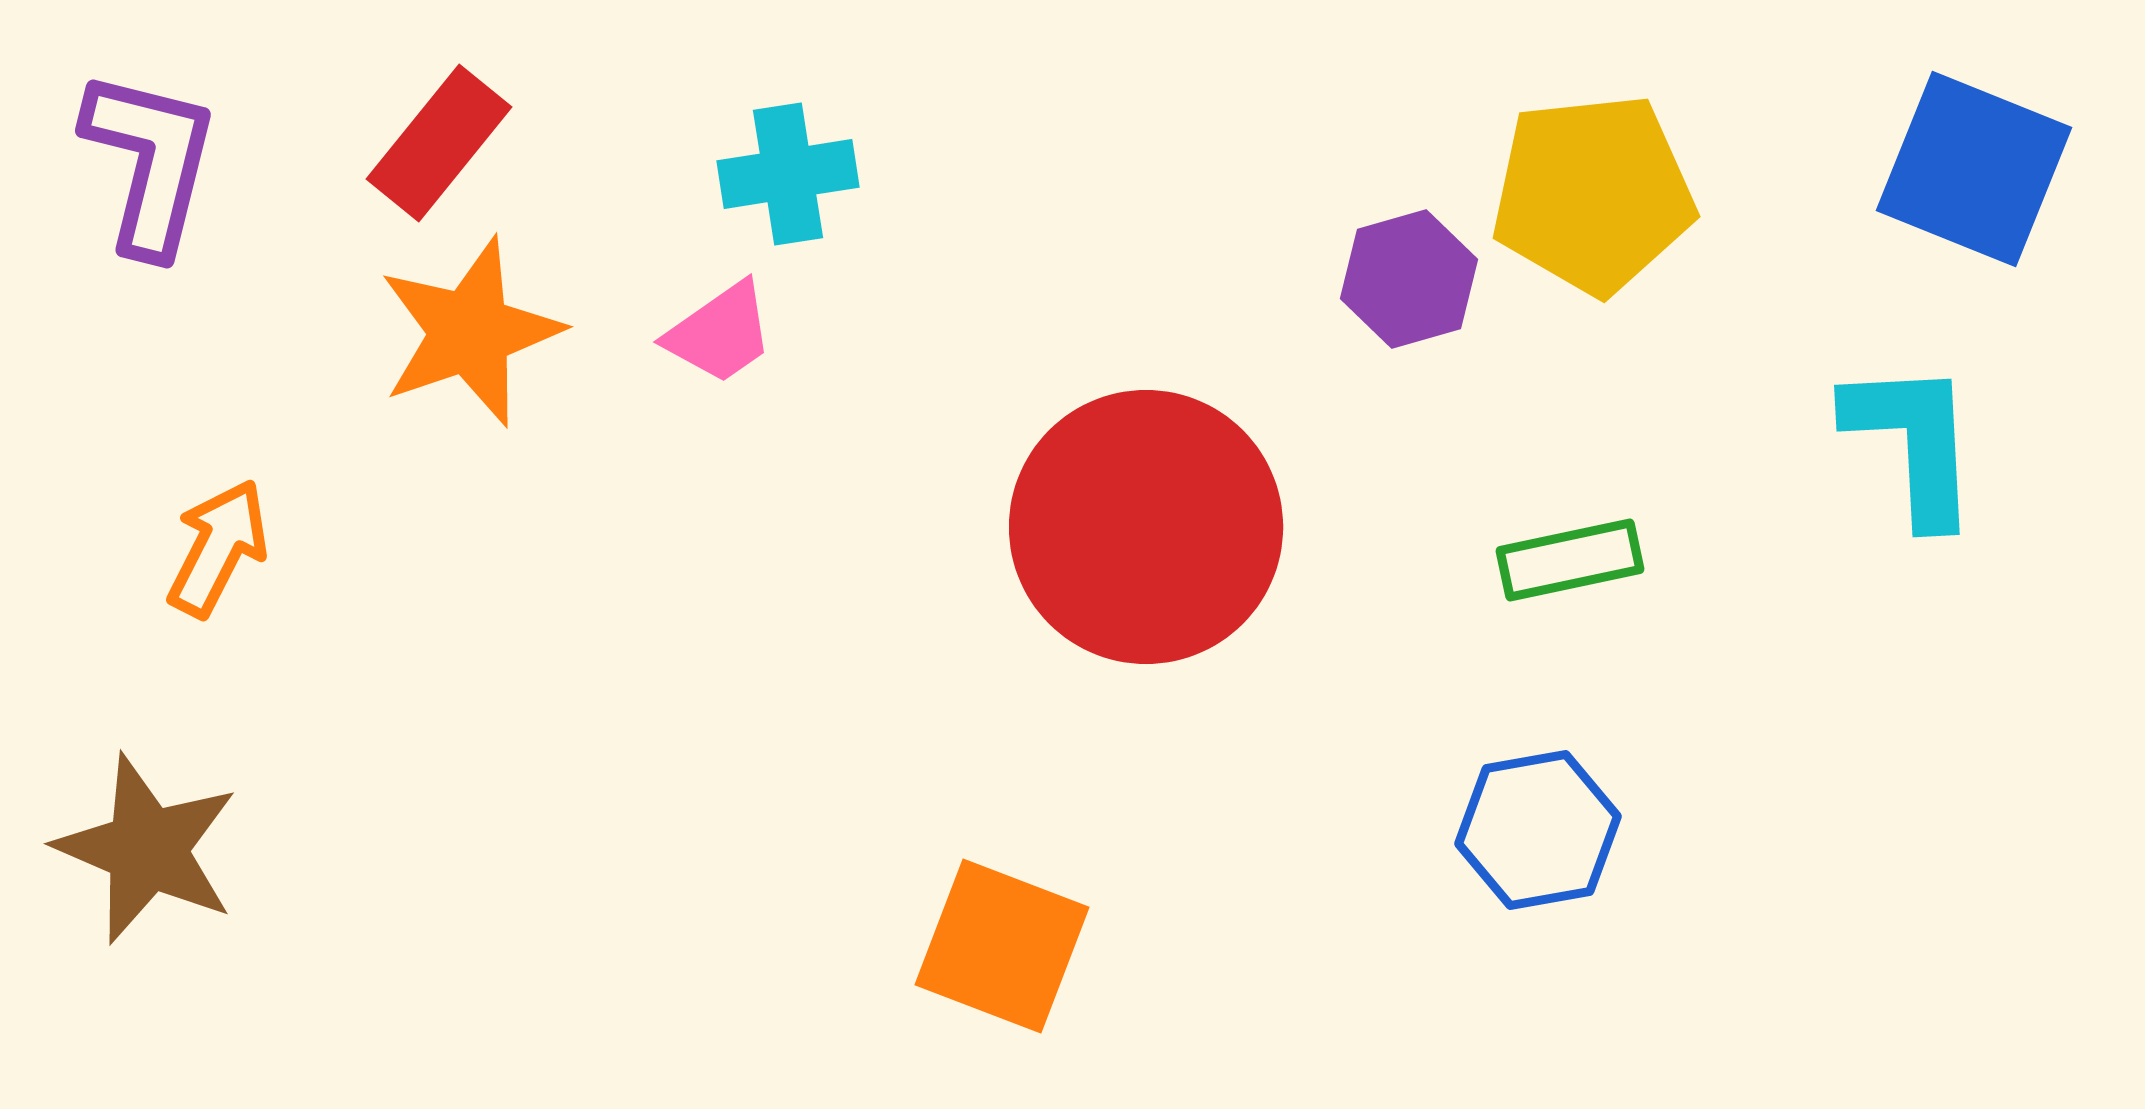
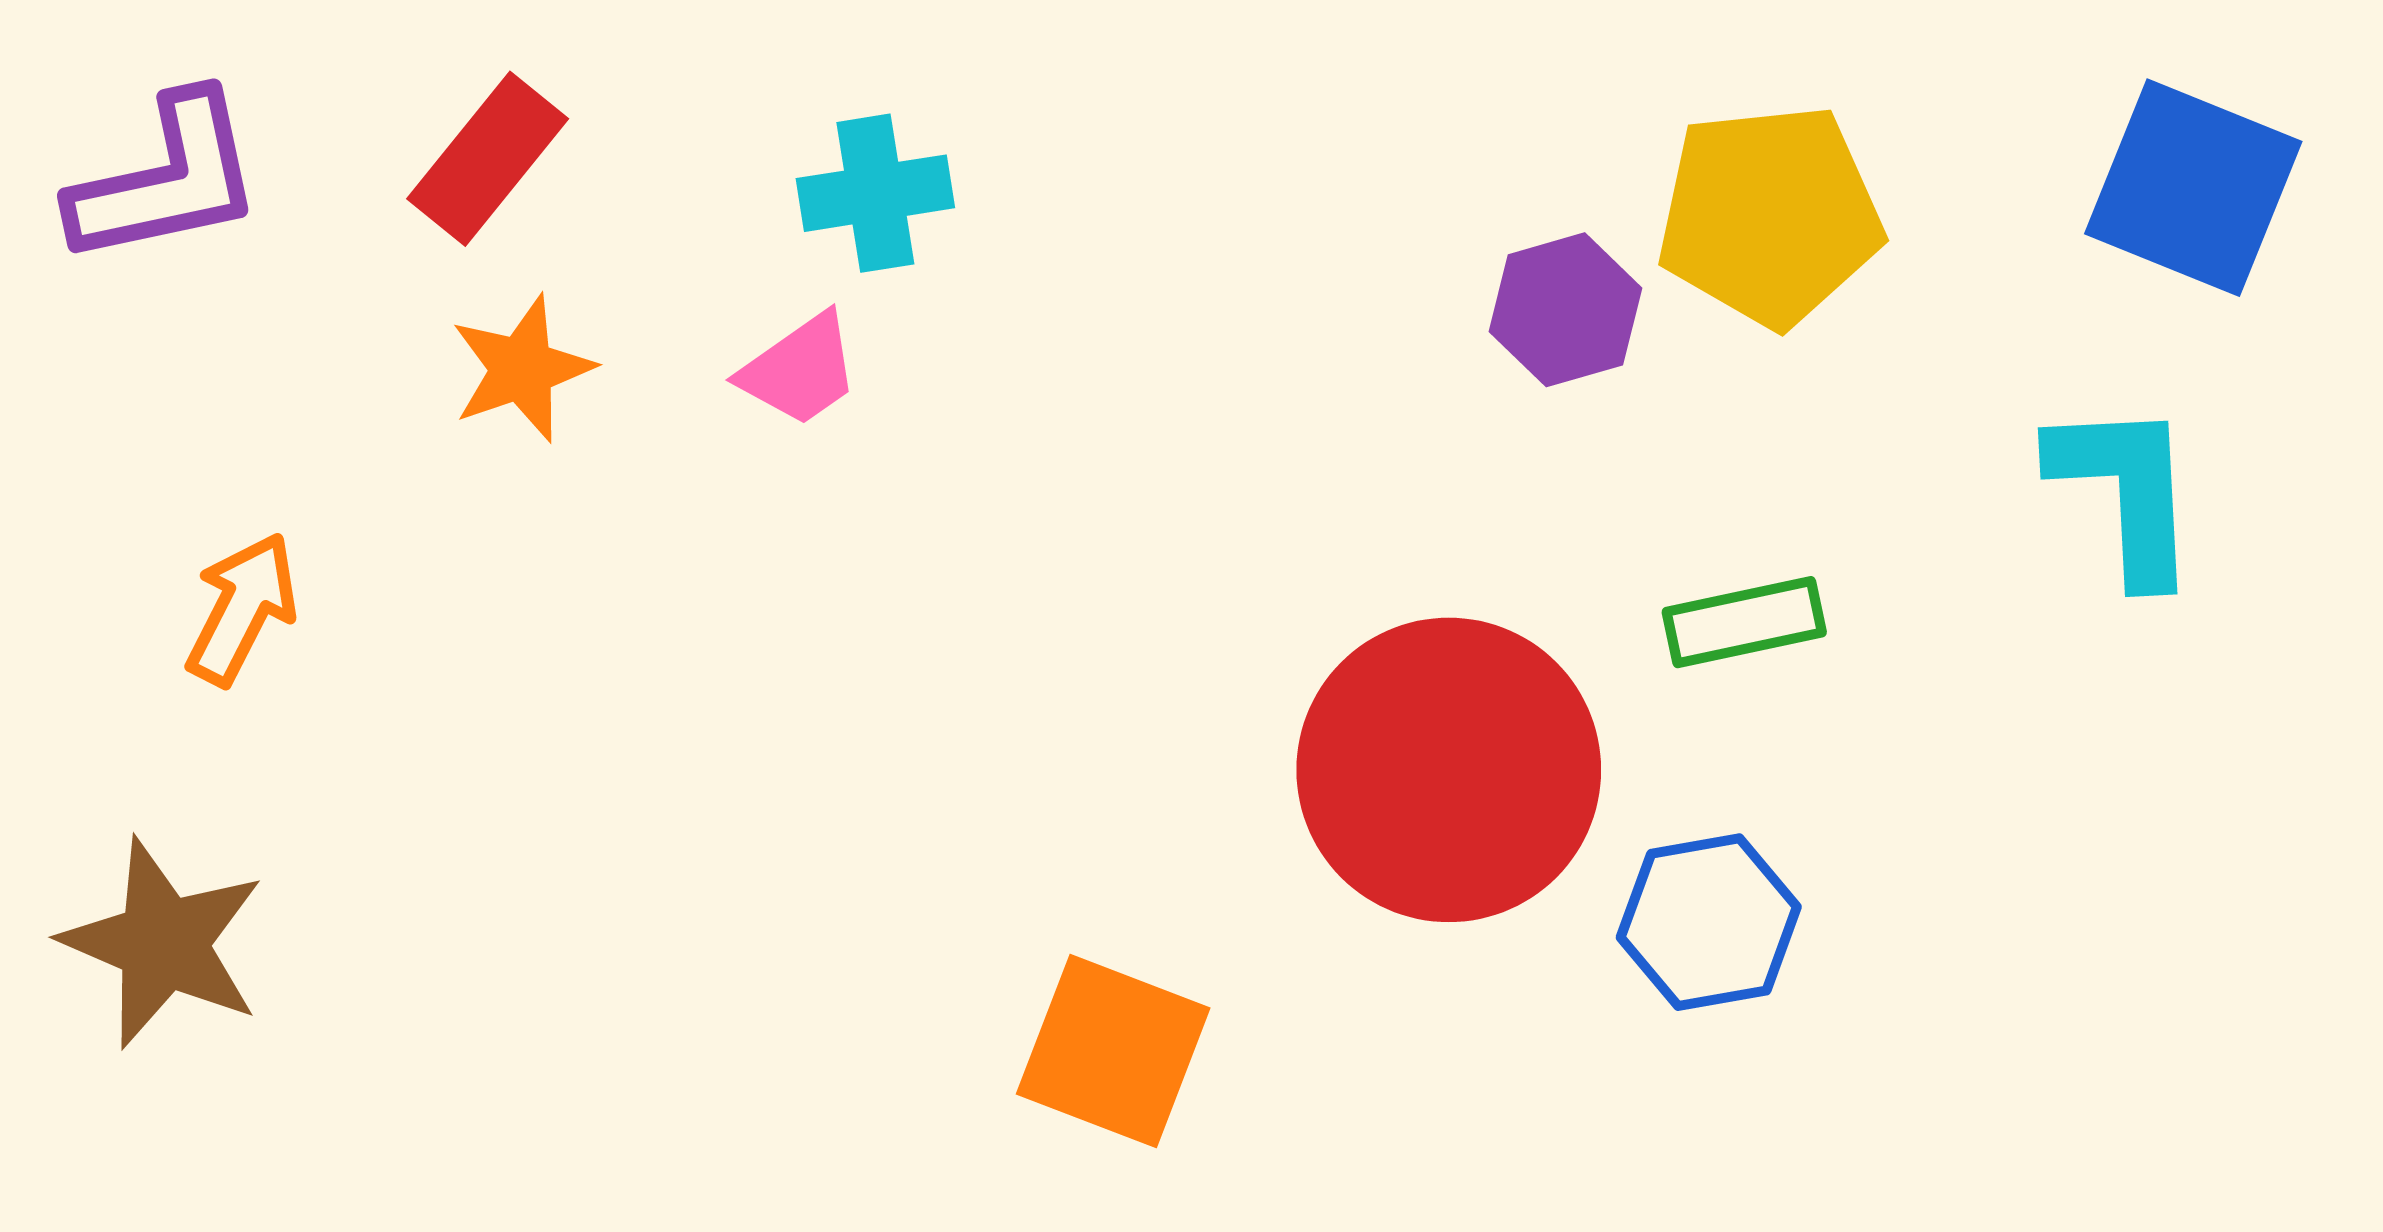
purple L-shape: (150, 162) -> (166, 180), turned 64
orange star: (470, 332) -> (522, 369), size x0.7
red circle: (1146, 527) -> (1449, 770), moved

